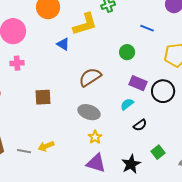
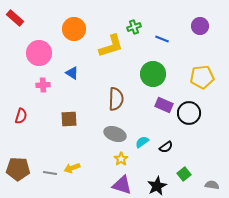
blue line: (147, 28) -> (162, 39), moved
blue triangle: (63, 44) -> (72, 73), moved
green circle: (127, 52) -> (153, 74), size x1.6
brown semicircle: (90, 77) -> (116, 99), turned 125
cyan semicircle: (127, 104) -> (142, 142), moved

